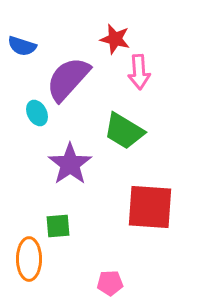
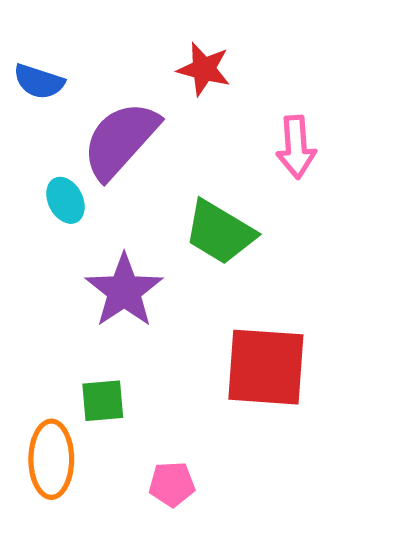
pink arrow: (139, 72) -> (296, 147), moved
pink pentagon: (110, 283) -> (172, 484), moved

